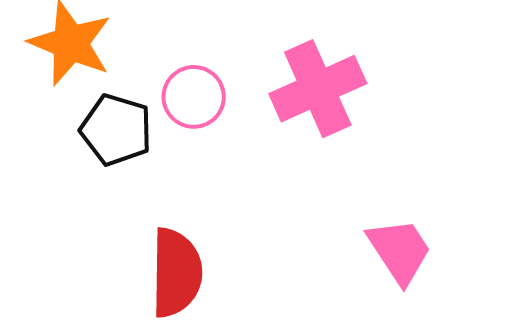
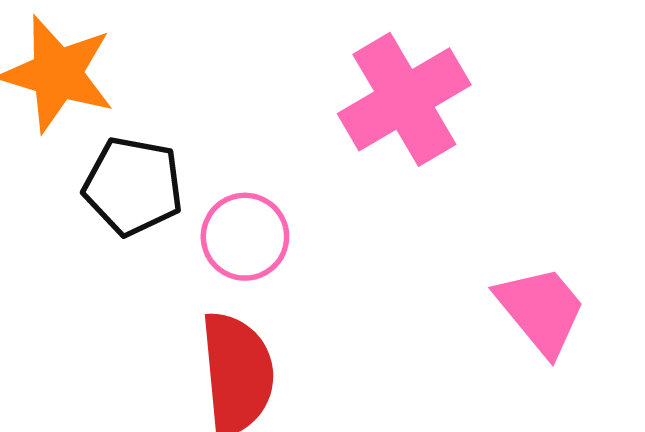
pink circle: (194, 97) -> (245, 237), moved

